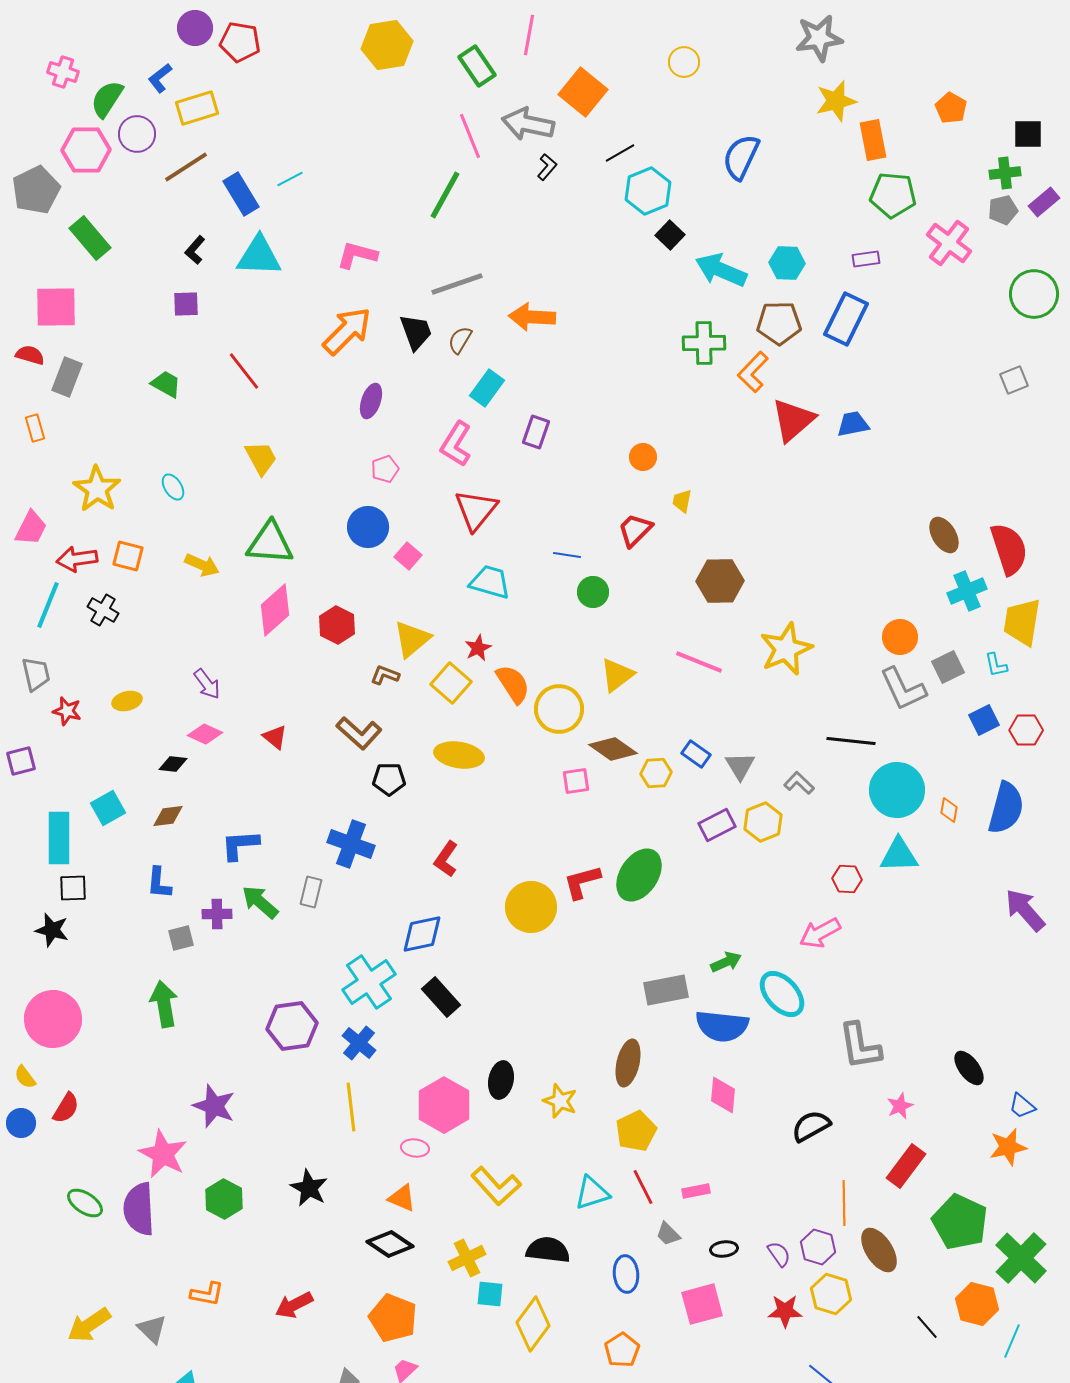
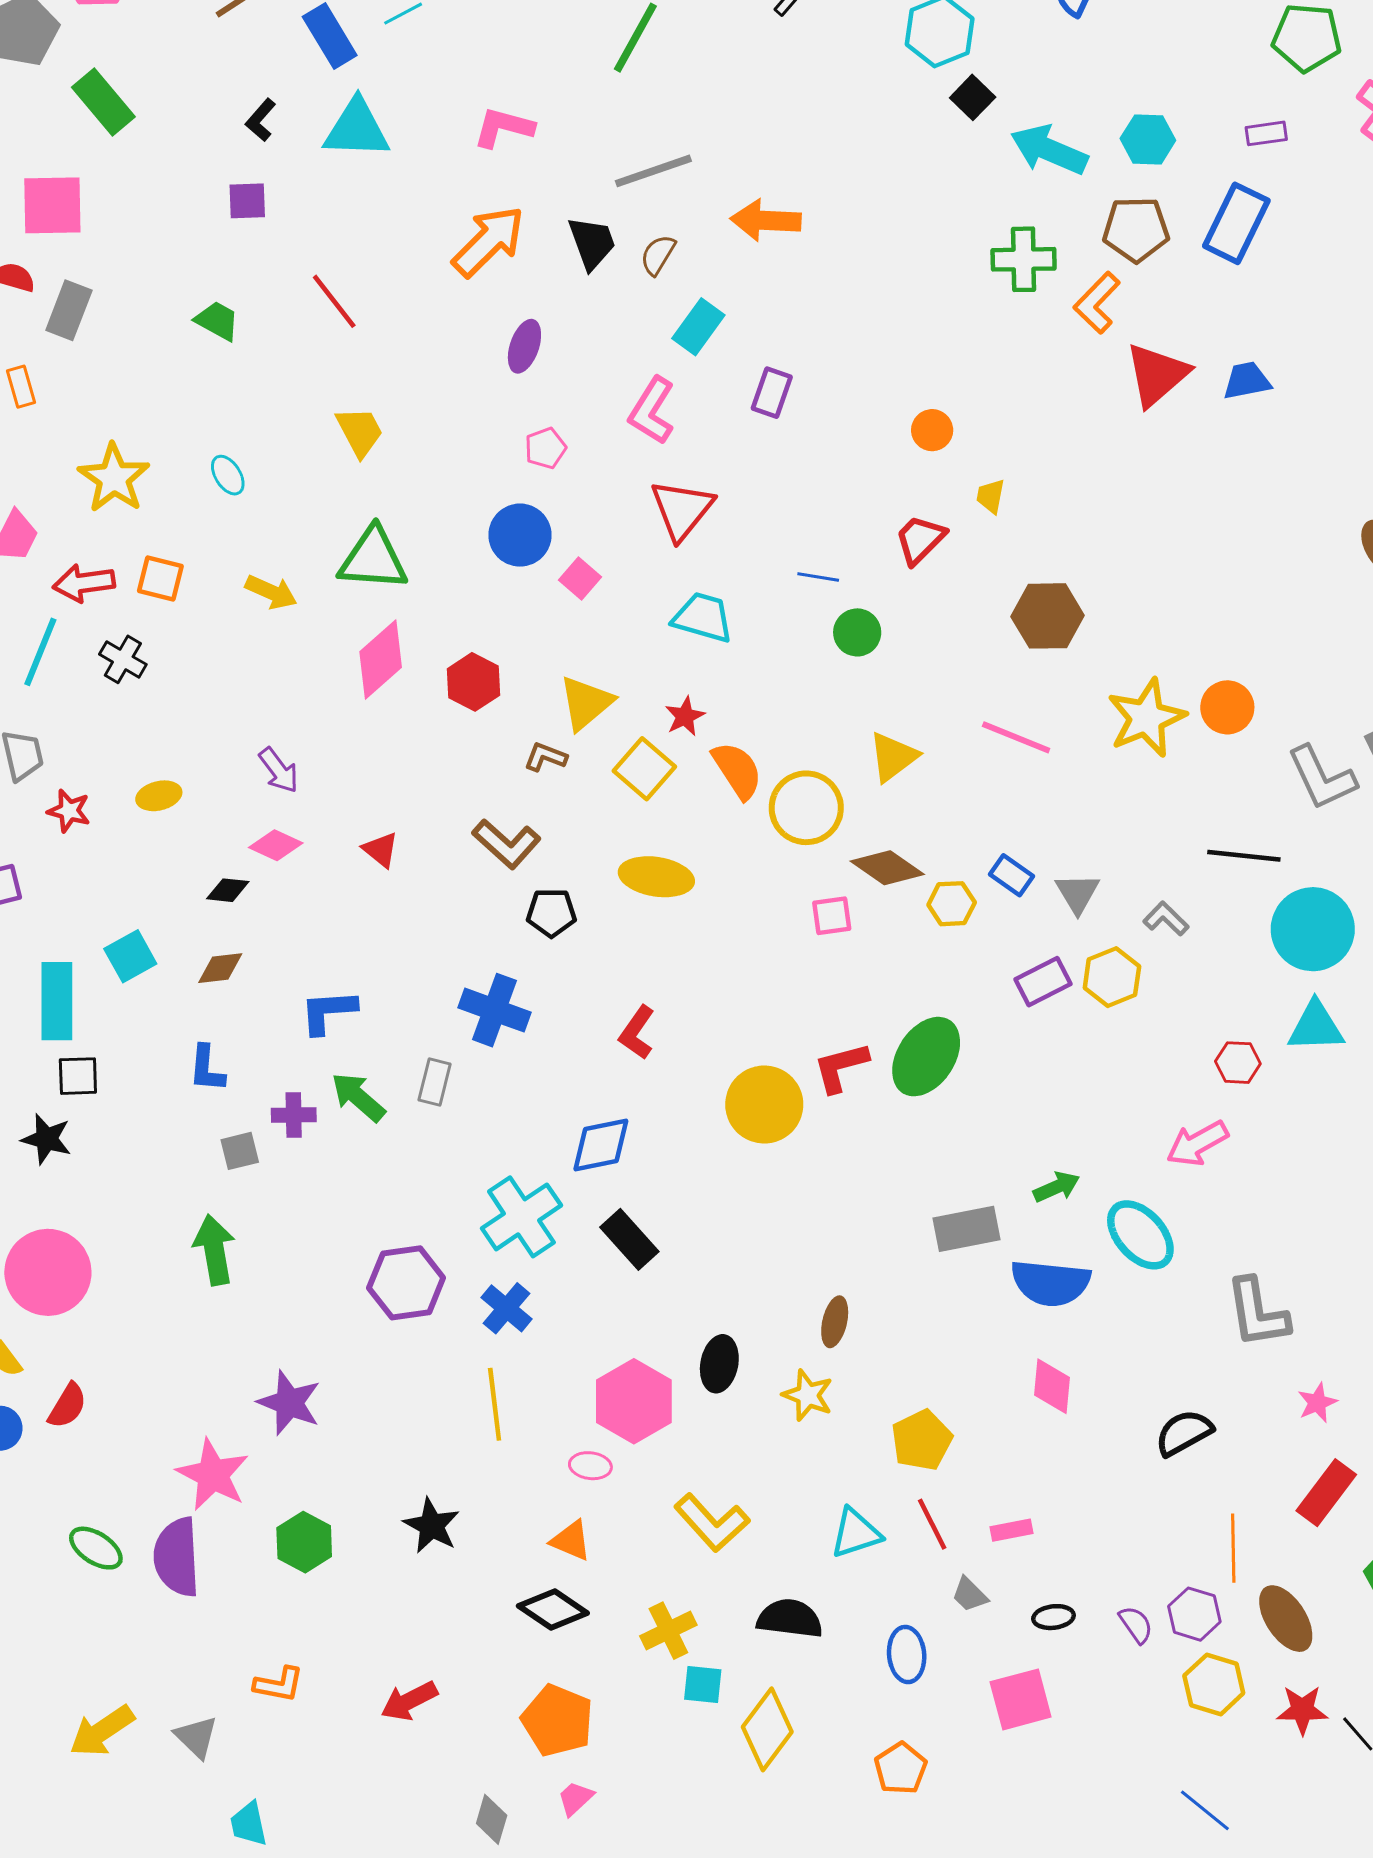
orange circle: (900, 637) -> (1227, 707), moved
brown ellipse: (628, 1063) -> (835, 1322), moved, size x0.7
red star: (785, 1311) -> (1302, 1710), moved

